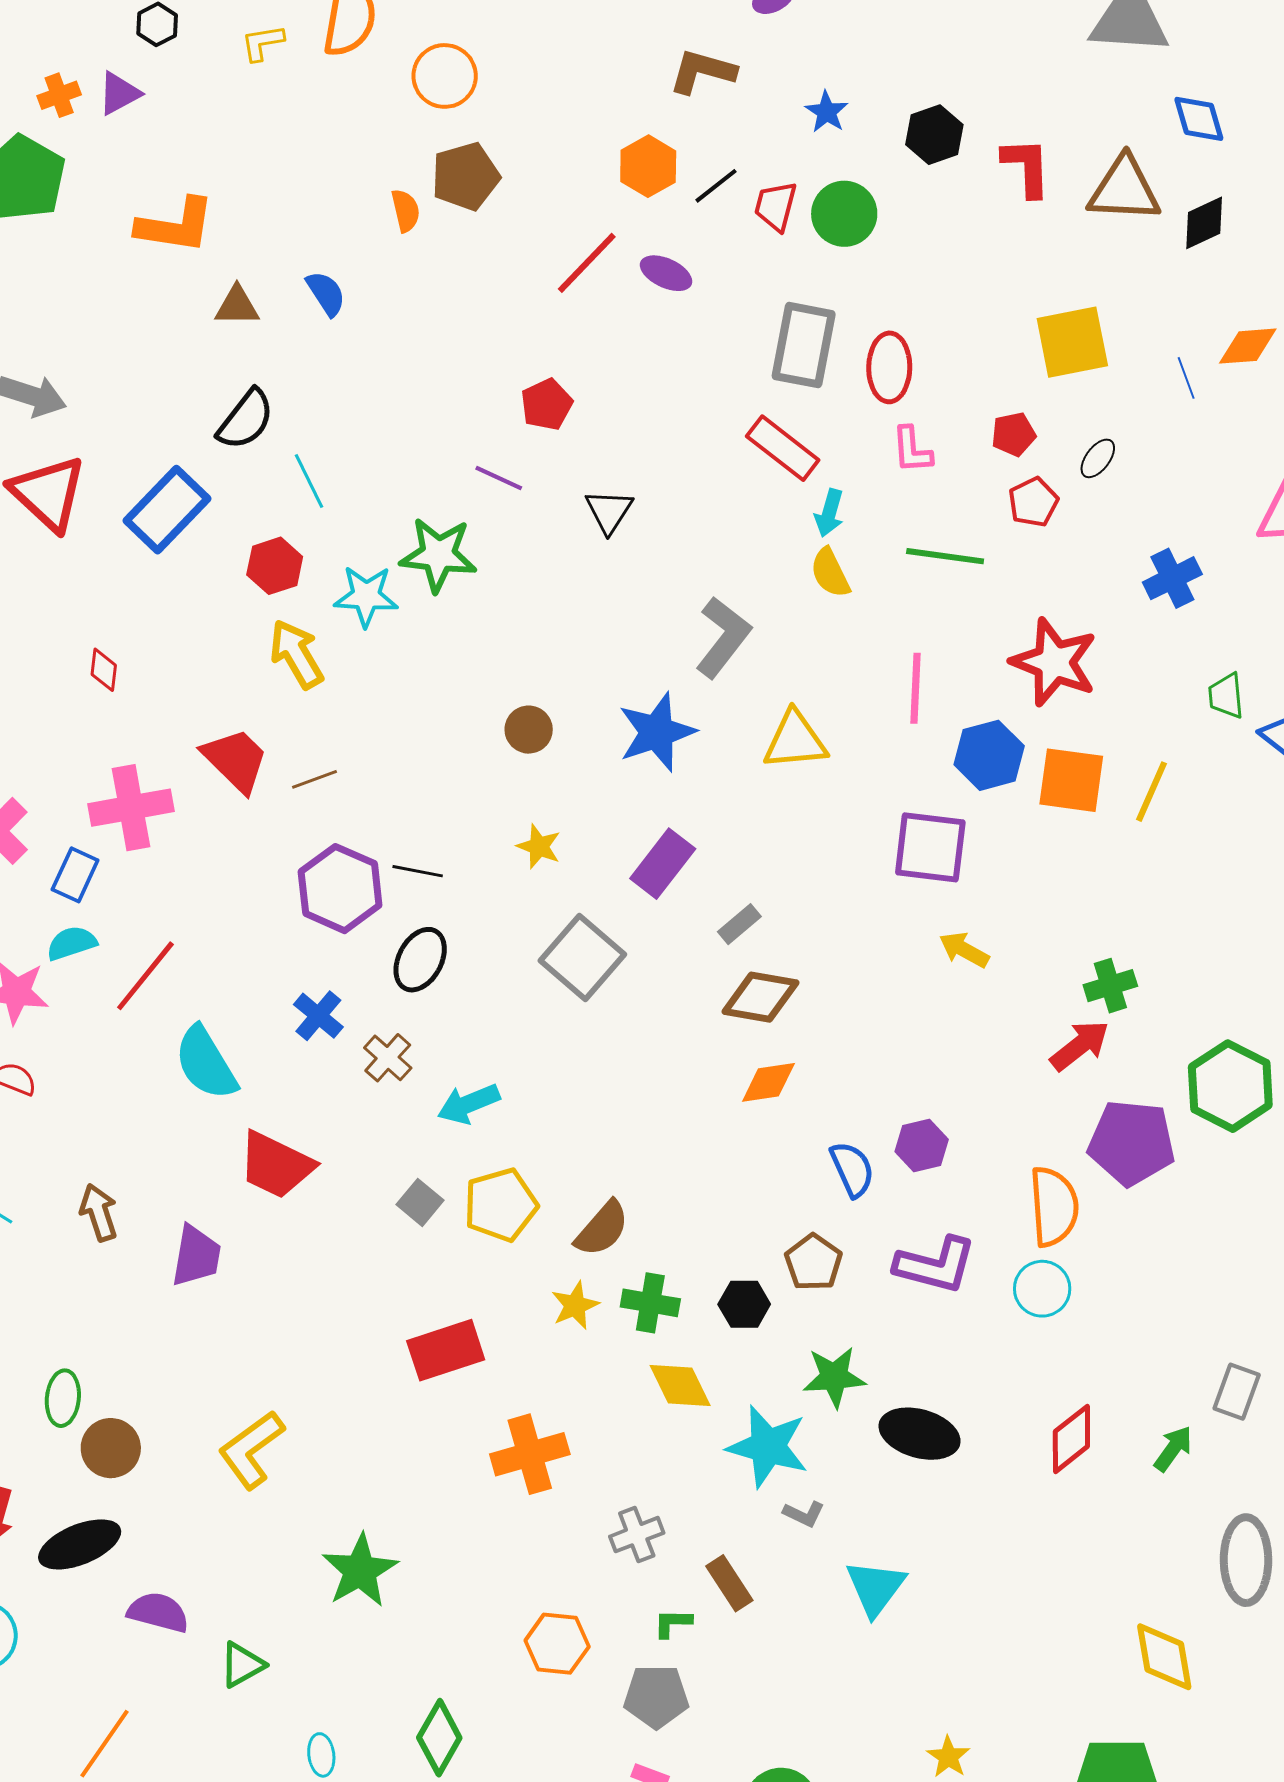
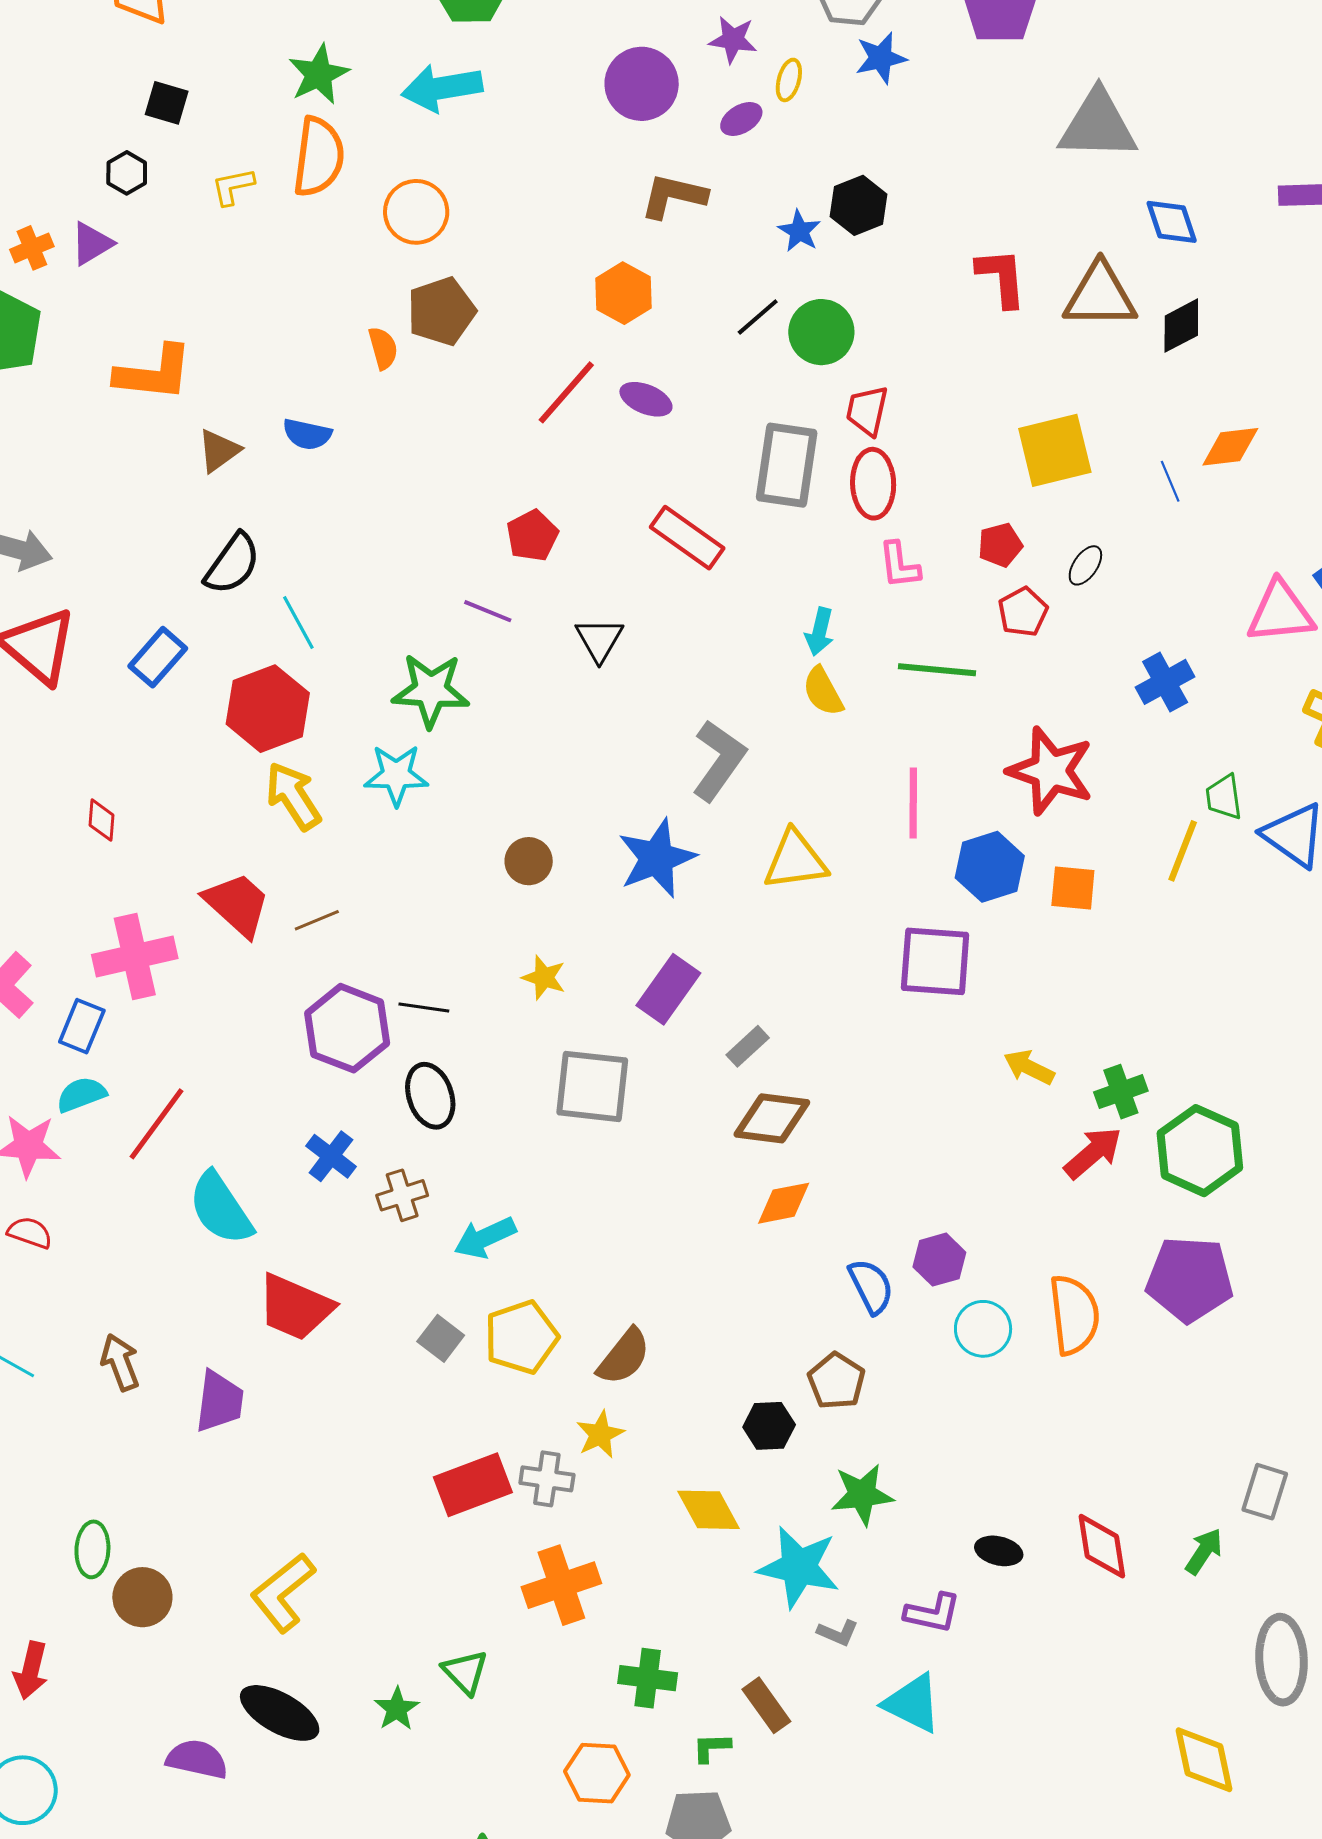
black hexagon: (934, 135) -> (859, 205), moved
black line: (716, 186) -> (758, 317), moved
red trapezoid: (776, 206) -> (867, 411), moved
blue semicircle: (326, 293) -> (307, 434), turned 138
brown triangle: (237, 306) -> (219, 451), turned -33
red rectangle: (783, 448) -> (687, 538), moved
blue rectangle: (167, 510) -> (158, 657), size x0.7
red hexagon: (275, 566) -> (268, 709), size x1.5
cyan star: (366, 596) -> (396, 775), moved
orange square: (1071, 780) -> (1073, 888), size x0.7
yellow line: (1151, 792) -> (1183, 851), moved
yellow arrow: (964, 950) -> (1029, 1067), moved
gray square: (582, 957) -> (592, 1086), turned -32
black ellipse: (420, 960) -> (430, 1096), turned -44
brown cross: (388, 1058) -> (402, 1195), turned 33
green hexagon: (1230, 1086) -> (1200, 1151), moved
purple pentagon: (1132, 1143) -> (1190, 1279), moved
purple L-shape: (935, 1265) -> (933, 1613), moved, size x0.7
cyan circle: (1042, 1289) -> (983, 1329), moved
green cross: (650, 1303) -> (648, 1678), moved
black ellipse: (920, 1434) -> (999, 1551), moved, size x0.6
red diamond: (1071, 1439) -> (1102, 1546), turned -58
gray cross: (637, 1535) -> (547, 1479), moved, turned 32
black ellipse: (80, 1544) -> (280, 1713), moved, turned 54
green star: (360, 1571) -> (397, 1709), size x0.6
cyan triangle: (875, 1588) -> (912, 1703), turned -38
green triangle: (242, 1665) -> (465, 1672), moved, turned -42

